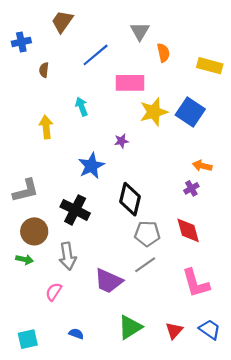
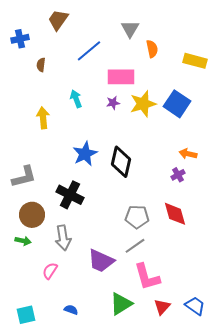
purple star: (121, 141) -> (113, 103), moved
black diamond: (130, 199) -> (121, 162), moved
pink L-shape: (196, 283) -> (147, 277), moved

